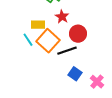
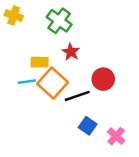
red circle: (78, 34) -> (103, 79), moved
cyan line: (28, 40) -> (27, 82), turned -64

